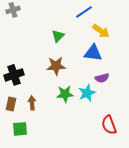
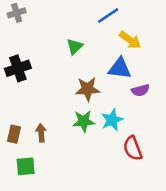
brown star: (56, 66) -> (88, 89), moved
black cross: (14, 75) -> (18, 68), moved
purple semicircle: (102, 78) -> (140, 90), moved
red semicircle: (109, 125) -> (133, 148), moved

